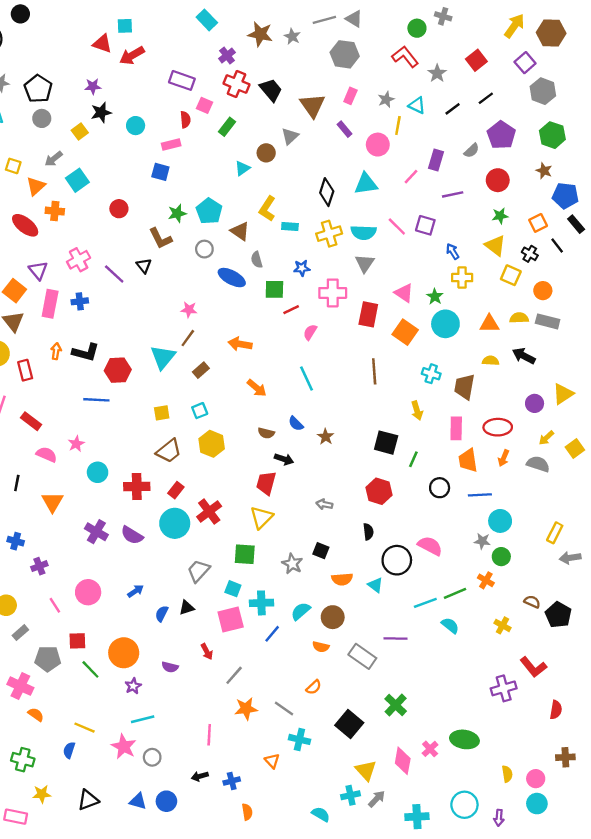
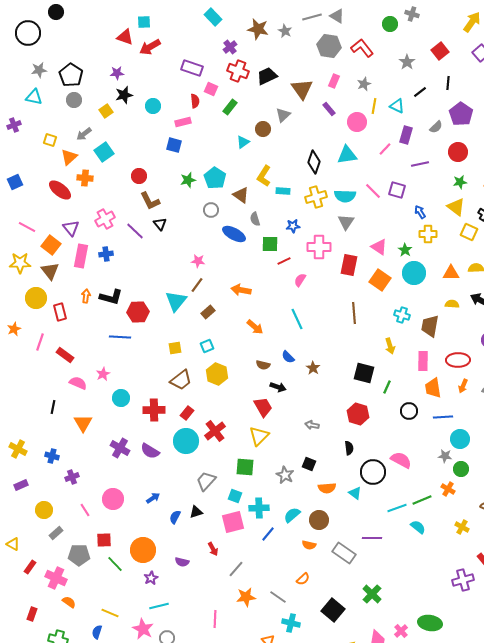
red L-shape: (405, 57) -> (362, 48), moved
black trapezoid: (271, 90) -> (267, 76), turned -75
black line: (486, 98) -> (448, 83), turned -48
cyan triangle: (417, 105) -> (397, 106), moved
brown L-shape: (160, 238) -> (150, 201), moved
red trapezoid: (266, 483) -> (263, 407), turned 135

